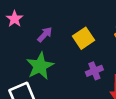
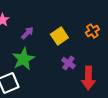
purple cross: (94, 71) -> (68, 63), turned -32

